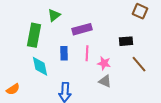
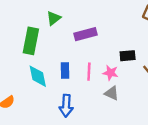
black rectangle: (126, 41) -> (128, 56), moved
blue rectangle: (64, 53) -> (65, 70), moved
pink line: (87, 53) -> (89, 72), moved

